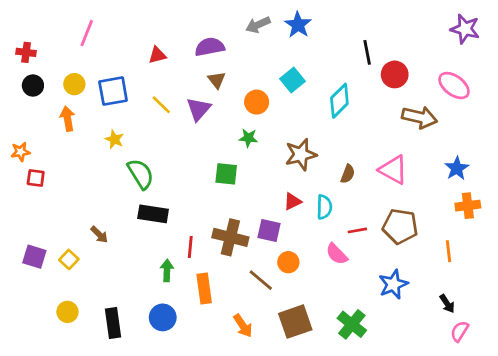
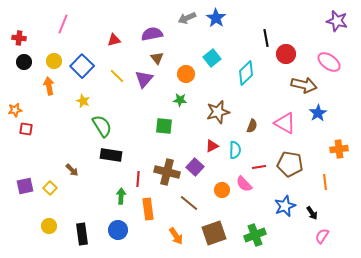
blue square: (113, 91) -> (82, 66), turned -35
blue star: (457, 168) -> (318, 113), moved
purple square: (269, 230) -> (195, 167), turned 30
purple square: (34, 257) -> (25, 186), turned -30
orange circle: (288, 262) -> (222, 190), moved
black arrow: (447, 304) -> (312, 213), moved
green cross: (352, 324) -> (255, 235), turned 30
pink semicircle: (460, 331) -> (322, 236), moved

